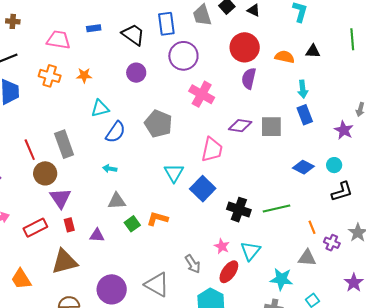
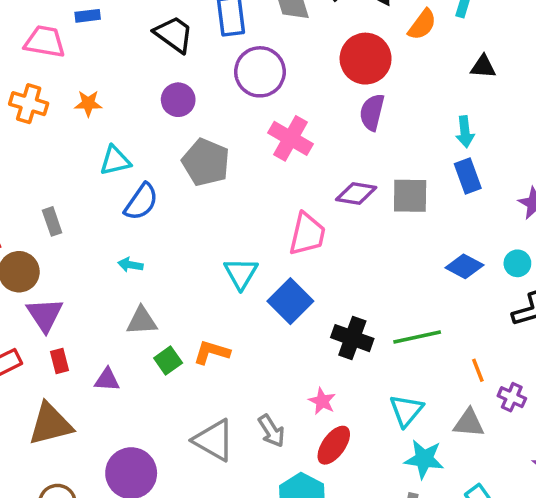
blue rectangle: (94, 28) -> (88, 16), moved
orange semicircle: (285, 57) -> (422, 25), moved, turned 114
gray pentagon: (158, 124) -> (206, 162), moved
gray rectangle: (64, 144) -> (52, 221), size x0.6
cyan triangle: (250, 251) -> (406, 410), moved
gray triangle: (157, 285) -> (214, 440), moved

